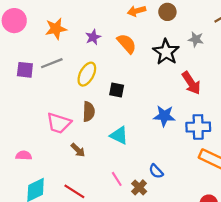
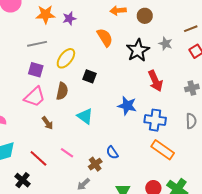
purple star: (93, 37) -> (69, 18), moved
purple square: (25, 70) -> (36, 70), moved
pink trapezoid: (59, 123) -> (35, 97), turned -70
pink line: (117, 179) -> (67, 153), moved, turned -32

